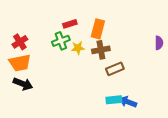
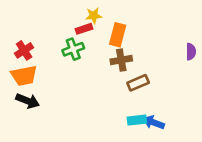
yellow star: (78, 48) -> (94, 16), moved

